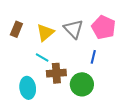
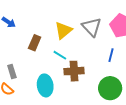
brown rectangle: (16, 29) -> (35, 43), moved
green circle: (82, 84) -> (110, 88), moved

